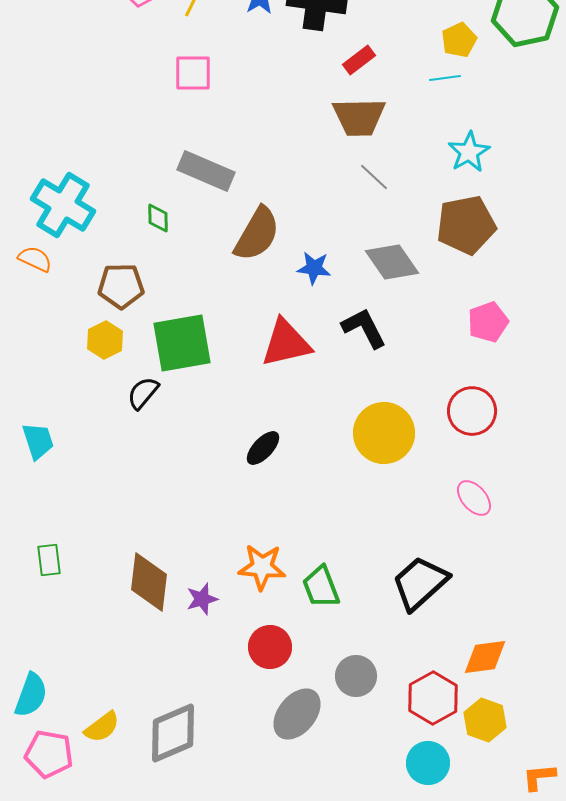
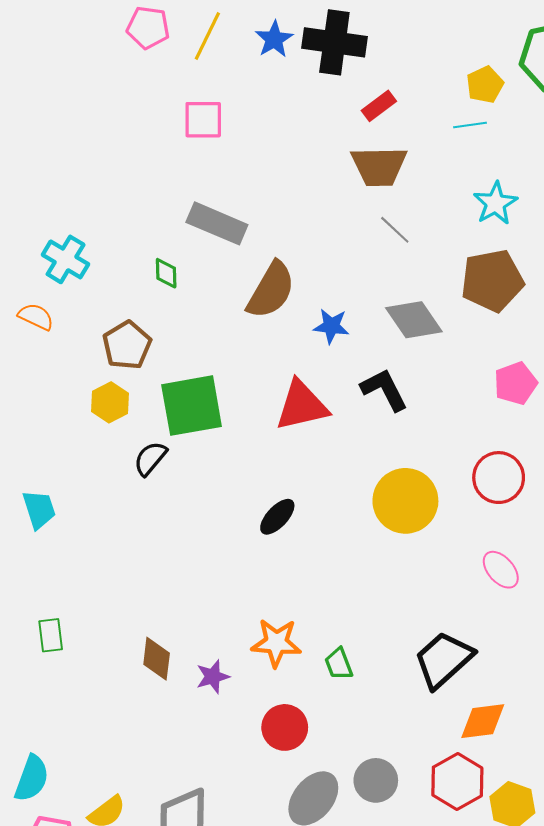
cyan cross: (63, 205) -> (66, 259), size x0.7
brown pentagon: (121, 286) -> (127, 345), turned -30
brown diamond: (149, 582) -> (157, 659), size x0.7
green trapezoid: (321, 587) -> (339, 664), size x0.7
orange diamond: (485, 657) -> (483, 721), moved
gray circle: (356, 676) -> (376, 780), moved

